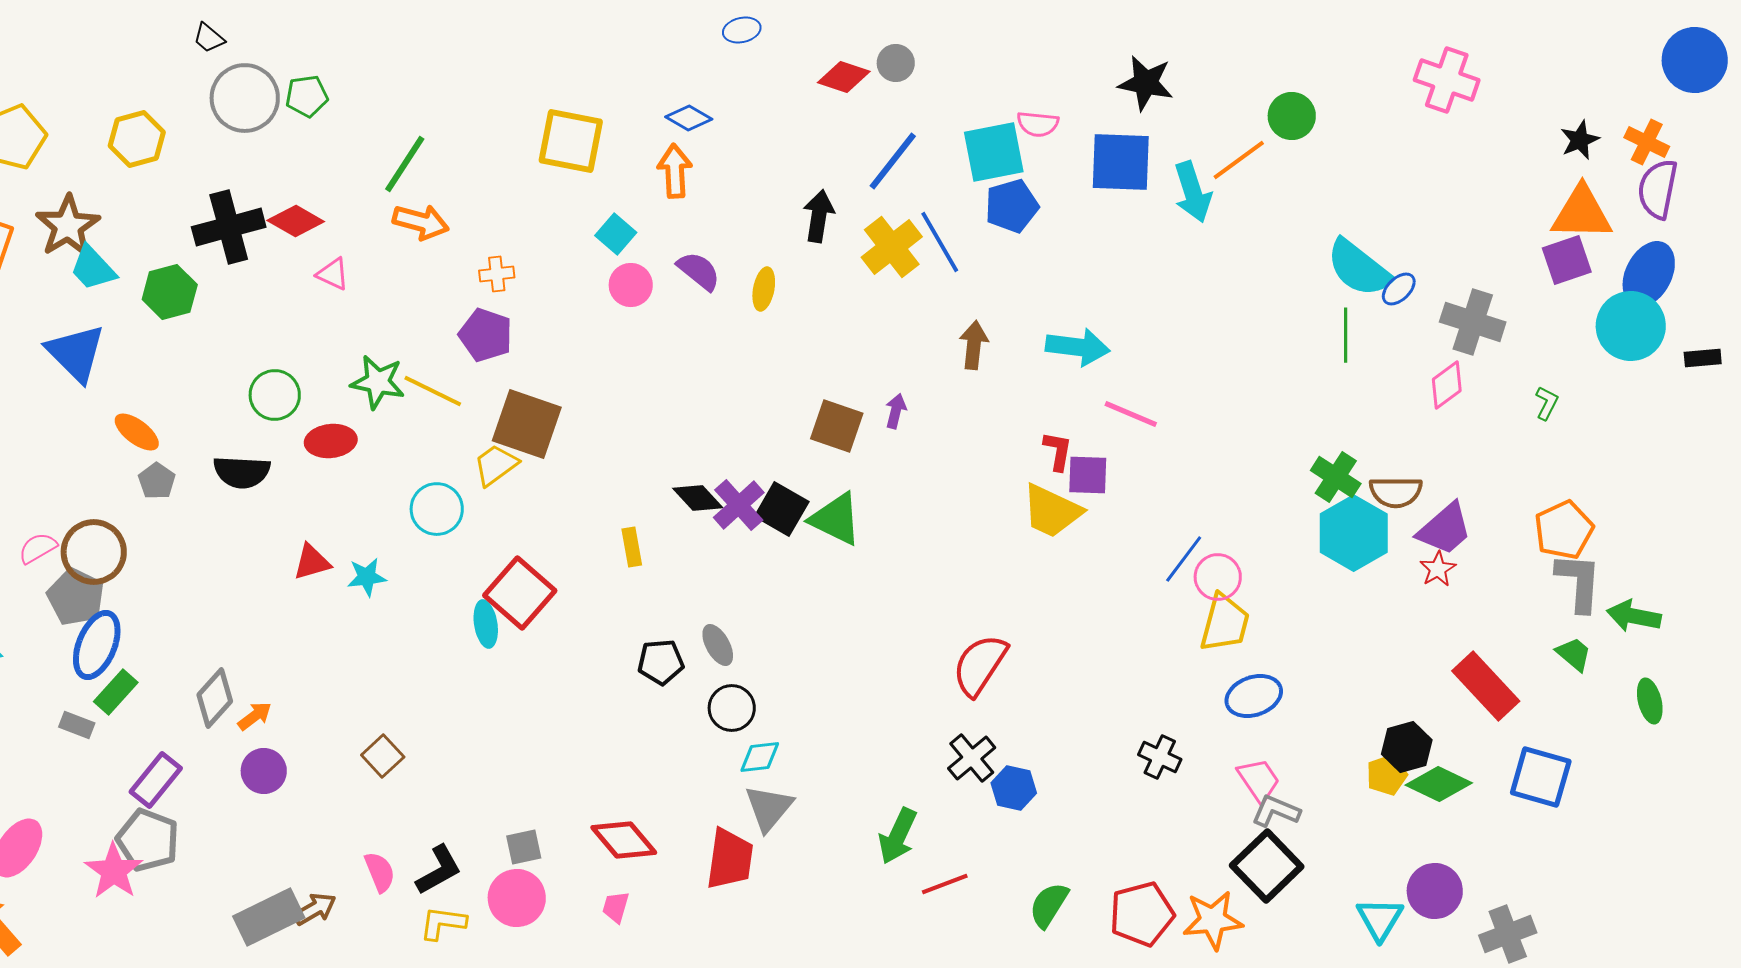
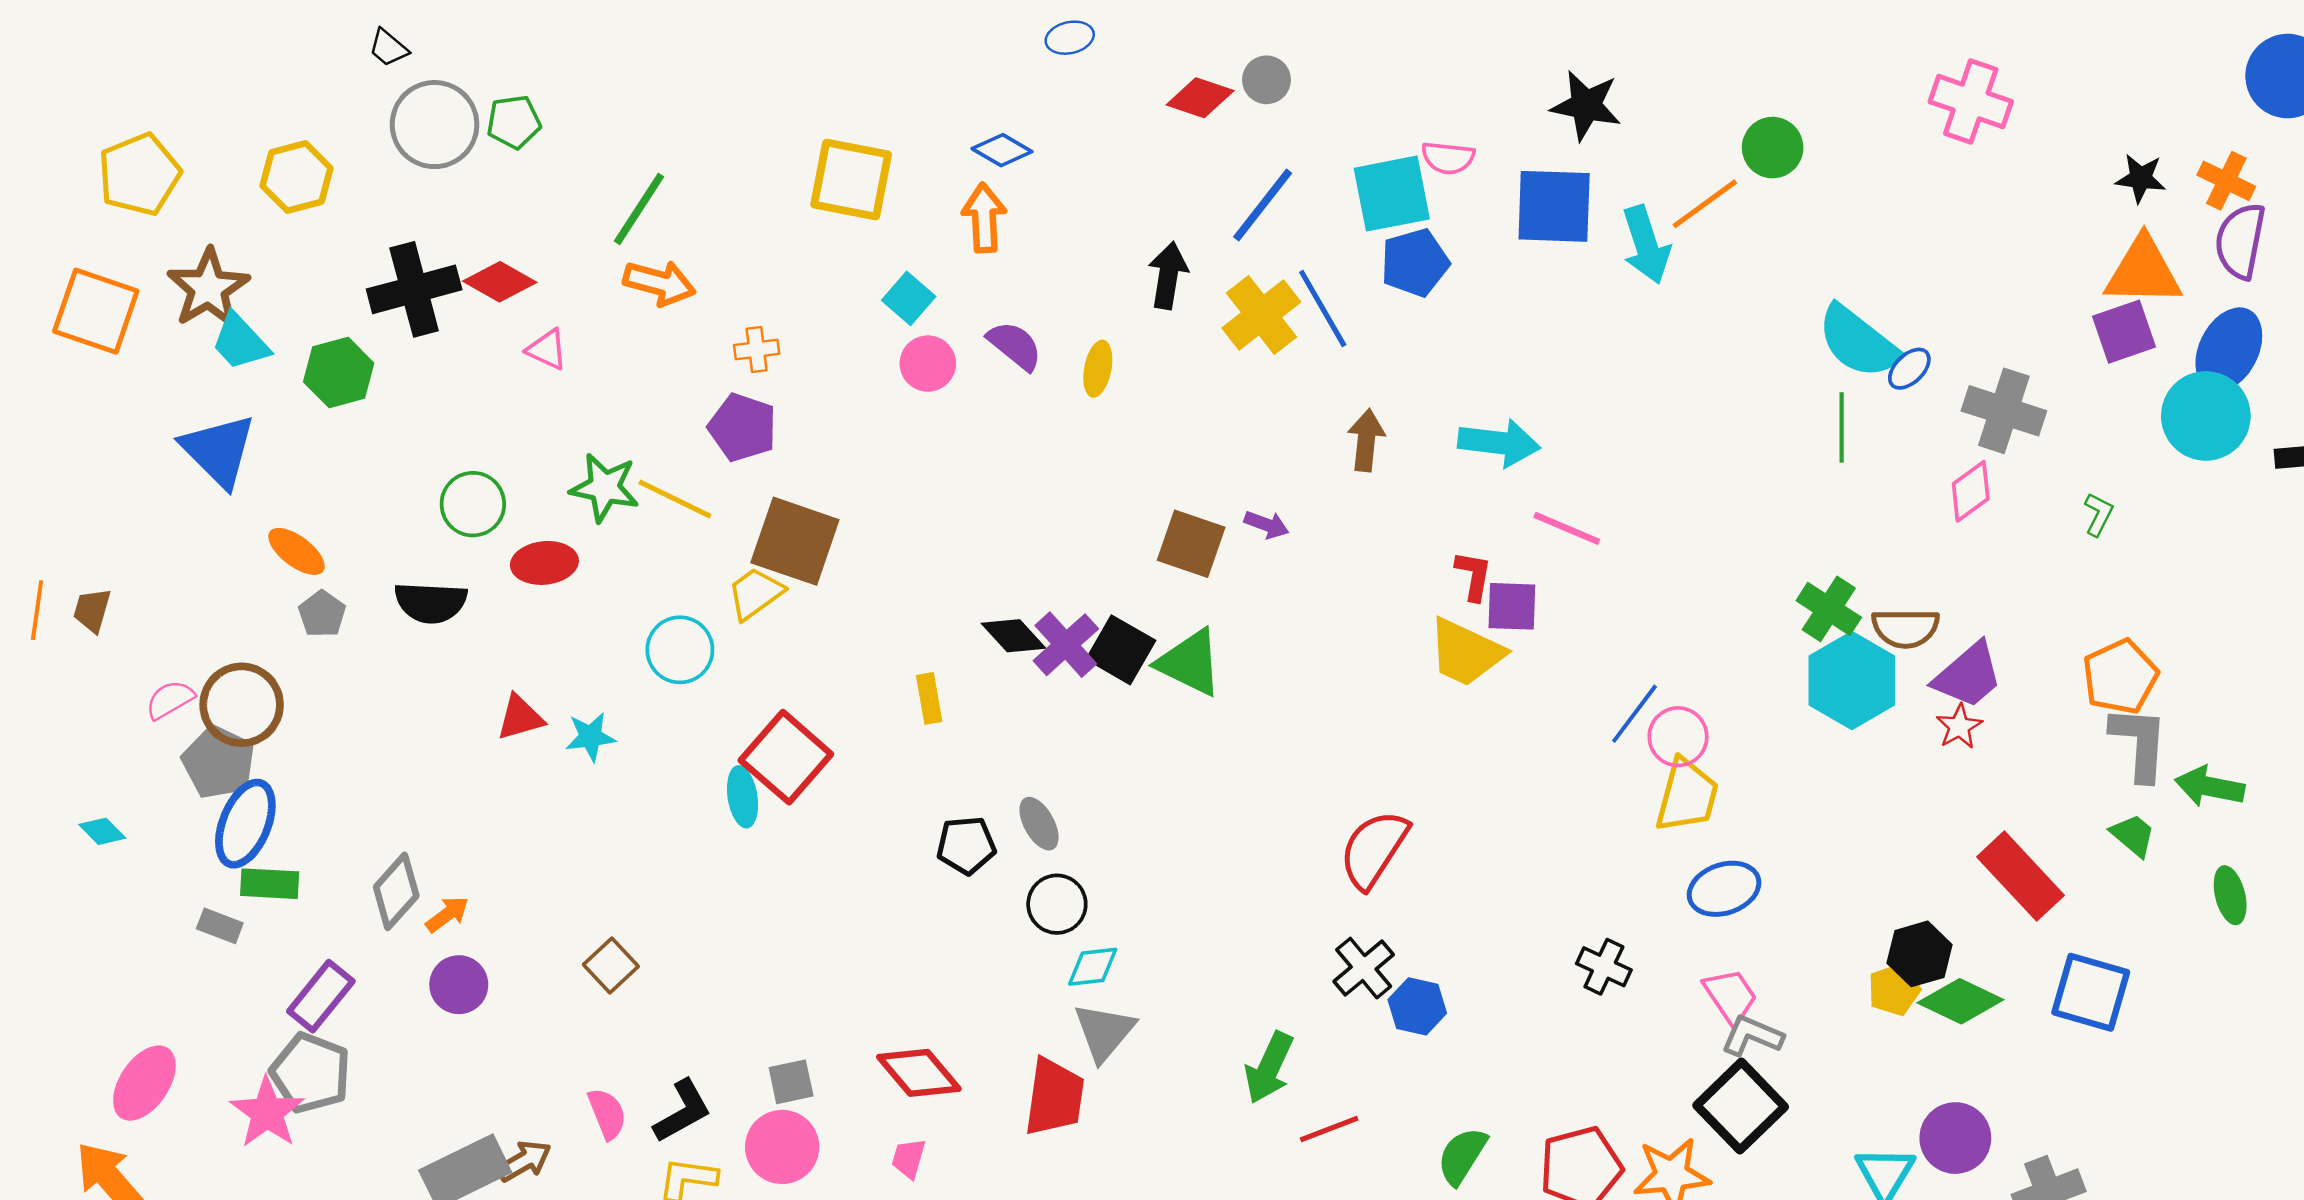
black star: (1580, 140) -> (2141, 178), turned 30
purple arrow: (896, 411) -> (1266, 525), turned 96
green rectangle: (116, 692) -> (270, 884), turned 51

